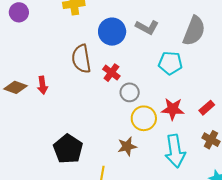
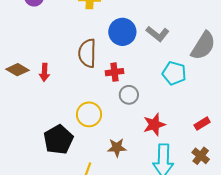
red cross: (111, 73) -> (114, 72), turned 36
red star: (173, 109) -> (154, 125), moved, turned -30
yellow circle: (144, 118) -> (89, 114), moved

